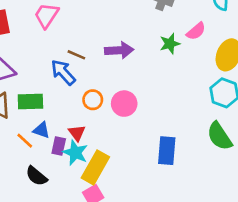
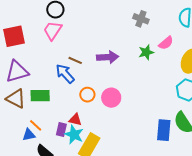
blue triangle: (41, 130) -> (29, 135), moved, turned -32
red triangle: (77, 133) -> (75, 120), turned -40
blue rectangle: (167, 151) -> (164, 130), moved

